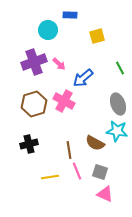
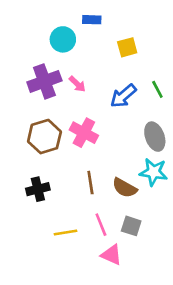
blue arrow: (83, 78) -> (123, 96), moved
brown line: (69, 150) -> (90, 183), moved
pink triangle: (105, 194) -> (111, 255), moved

